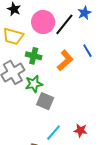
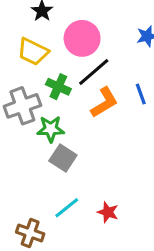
black line: (64, 24) -> (94, 72), moved

